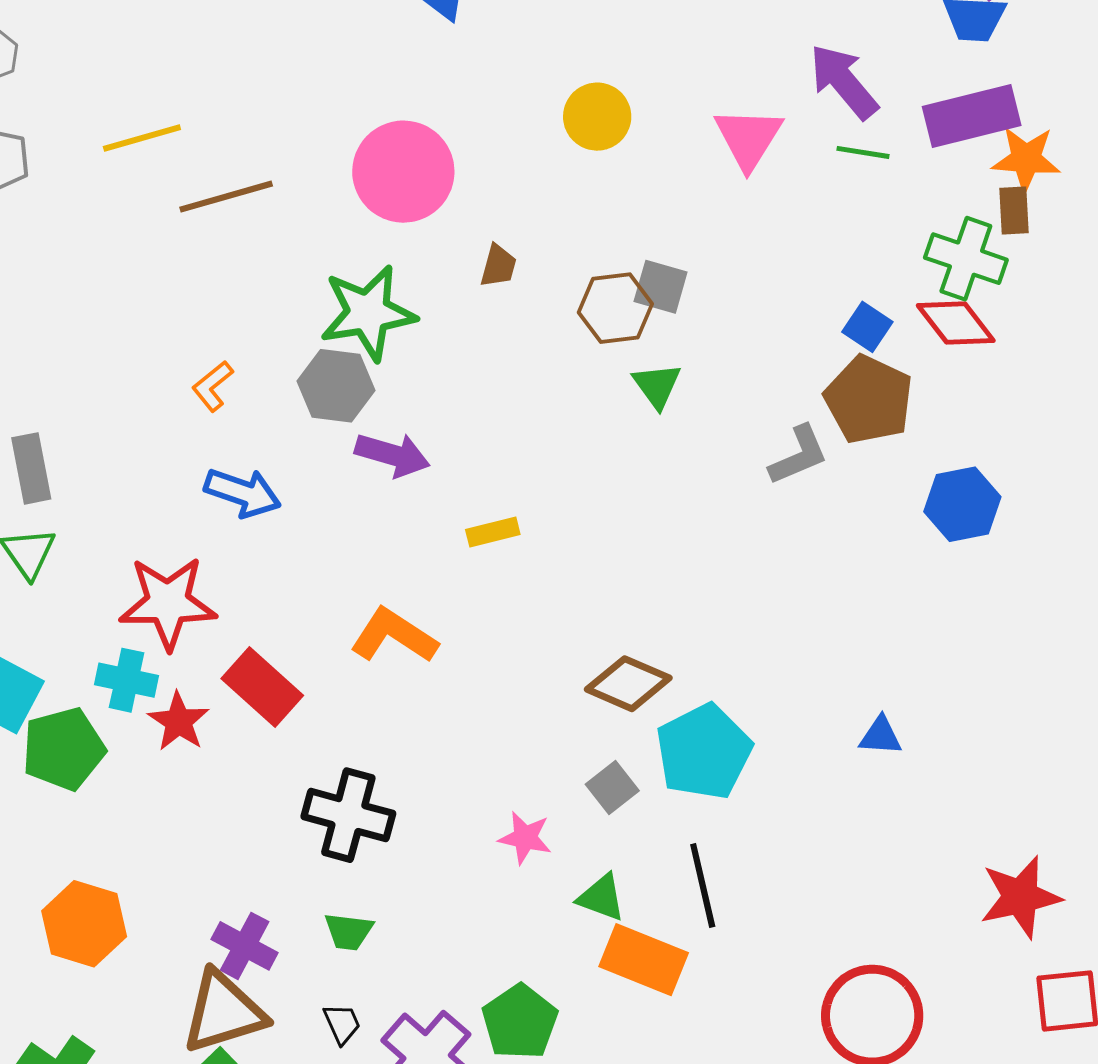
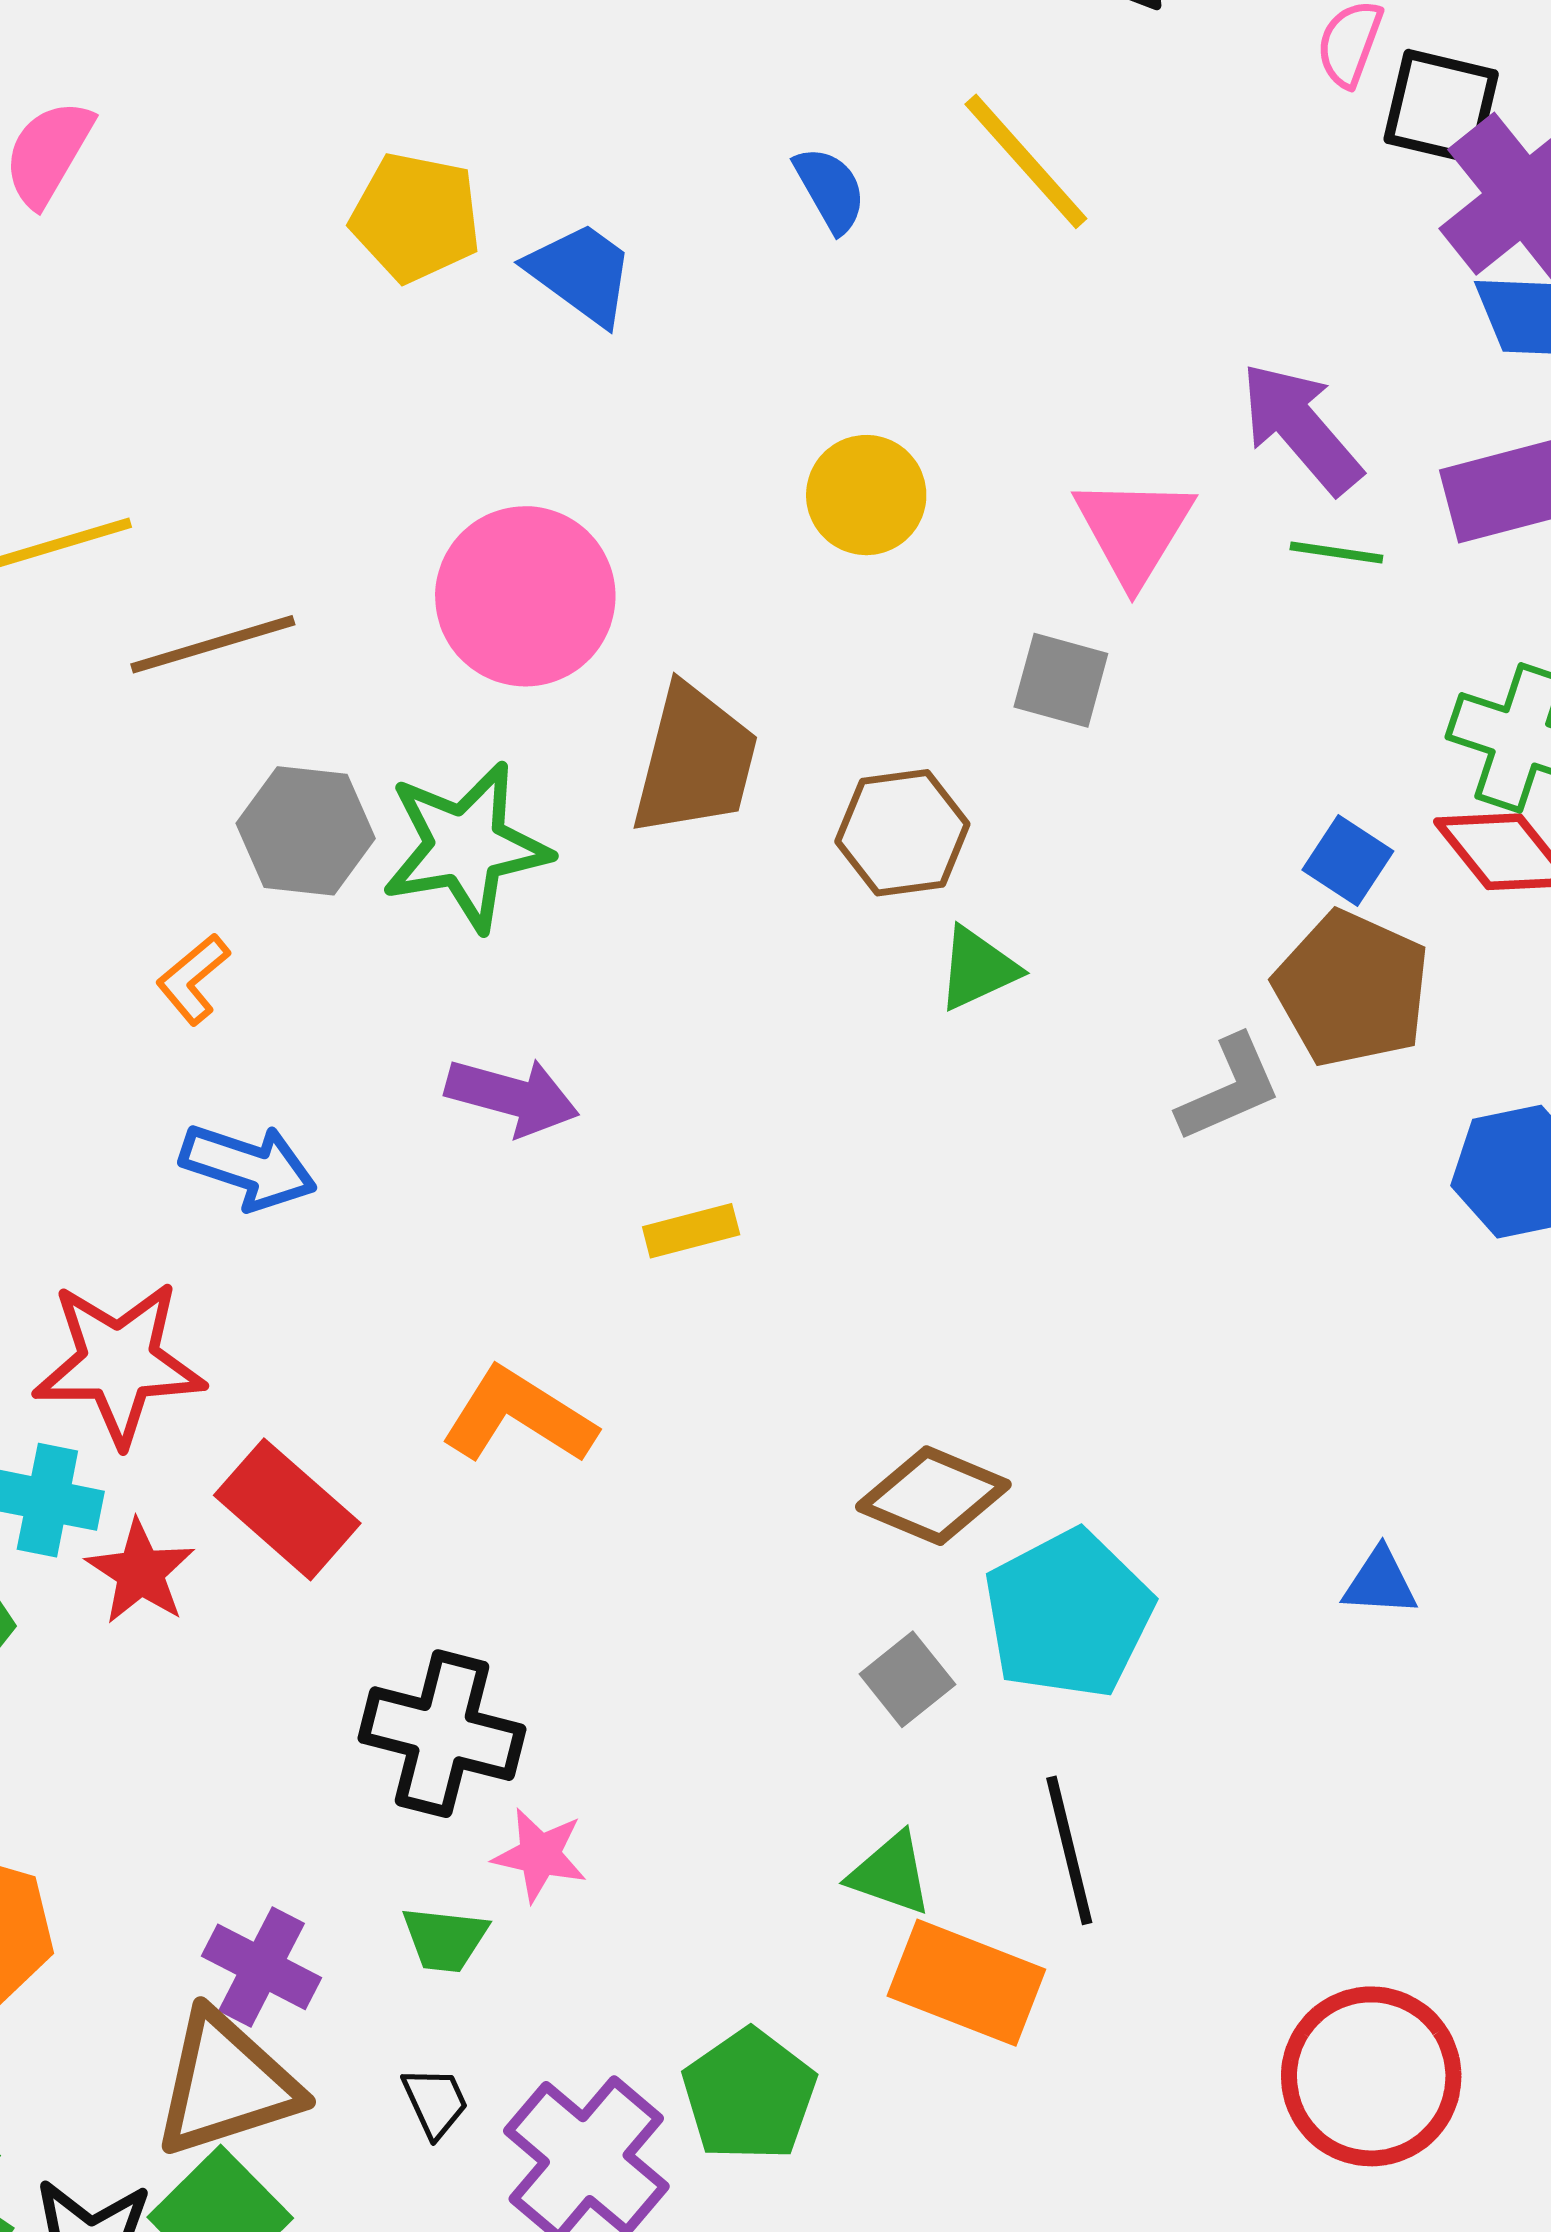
brown trapezoid: (498, 266) -> (695, 761), size x2.0
gray square: (661, 287) -> (1061, 680), moved
gray hexagon: (336, 386) -> (306, 831), moved
green triangle: (657, 386) -> (978, 969), turned 42
pink star: (525, 838) -> (540, 1855), moved

